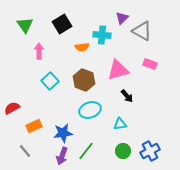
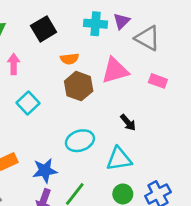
cyan cross: (102, 35) -> (96, 24), moved
pink triangle: (118, 70) -> (115, 71), moved
brown hexagon: (84, 80) -> (79, 86), moved
cyan triangle: (120, 124) -> (119, 159), size x1.5

